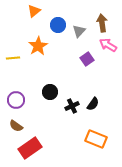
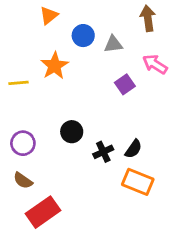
brown arrow: (102, 23) -> (148, 18), moved
gray triangle: (79, 31) -> (113, 44), turned 40
orange rectangle: (96, 139) -> (138, 182), moved

